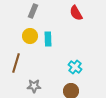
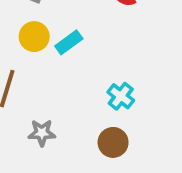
cyan rectangle: (48, 39) -> (69, 42), turned 56

